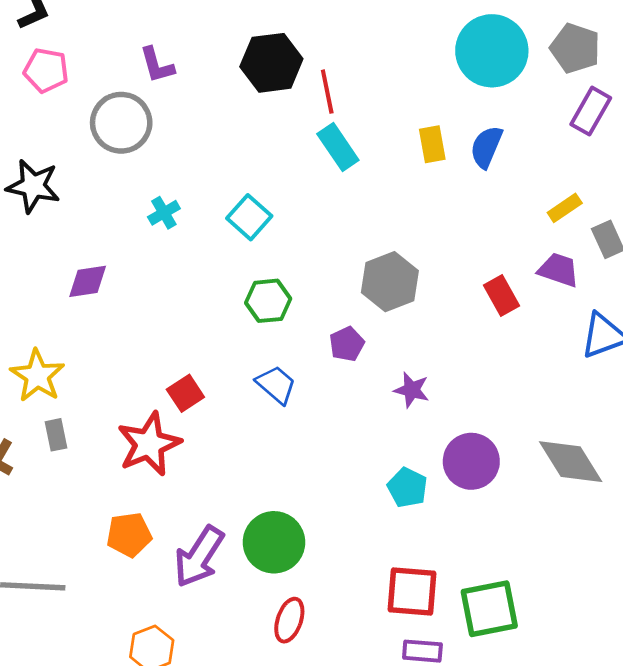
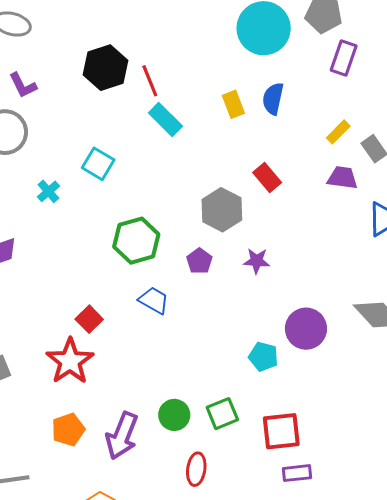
cyan square: (249, 217) -> (98, 164), moved
red rectangle: (501, 295) -> (267, 178), moved
green hexagon: (268, 301) -> (136, 241), size x1.4
purple star: (412, 390) -> (257, 261), moved
green circle: (274, 542) -> (174, 415), size x0.7
green square: (489, 609) -> (222, 414), moved, size x0.7

